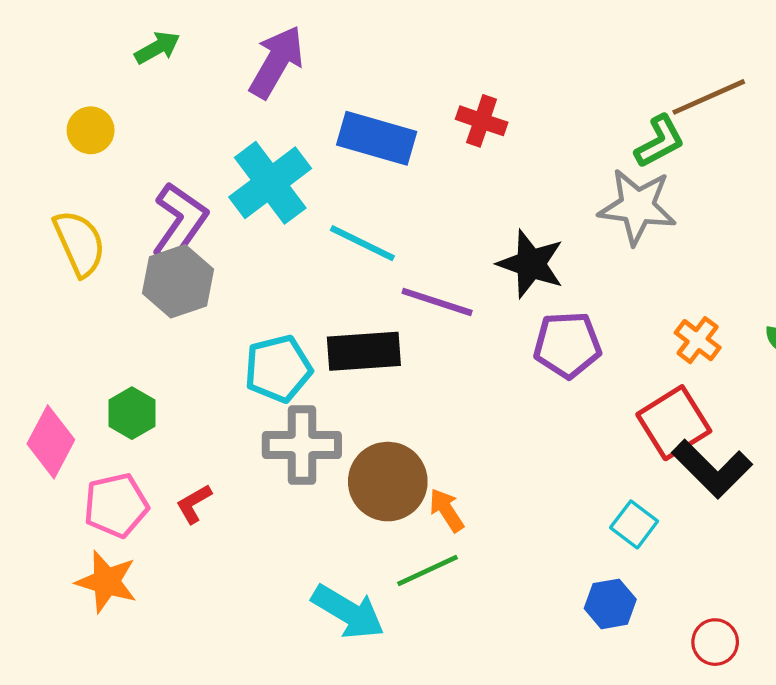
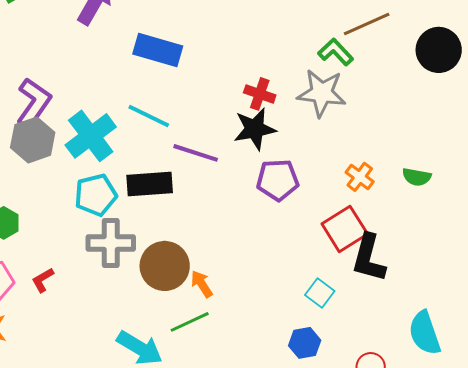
red cross: (482, 121) -> (260, 94), moved
green L-shape: (660, 141) -> (336, 52), turned -105
cyan cross: (270, 183) -> (91, 136), moved
black star: (531, 264) -> (255, 129), turned -30
black L-shape: (712, 469) -> (369, 258), turned 60

